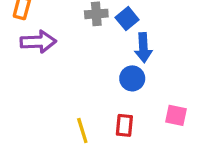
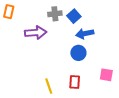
purple arrow: (38, 42) -> (36, 33), moved
blue arrow: (143, 48) -> (85, 34), turned 84

